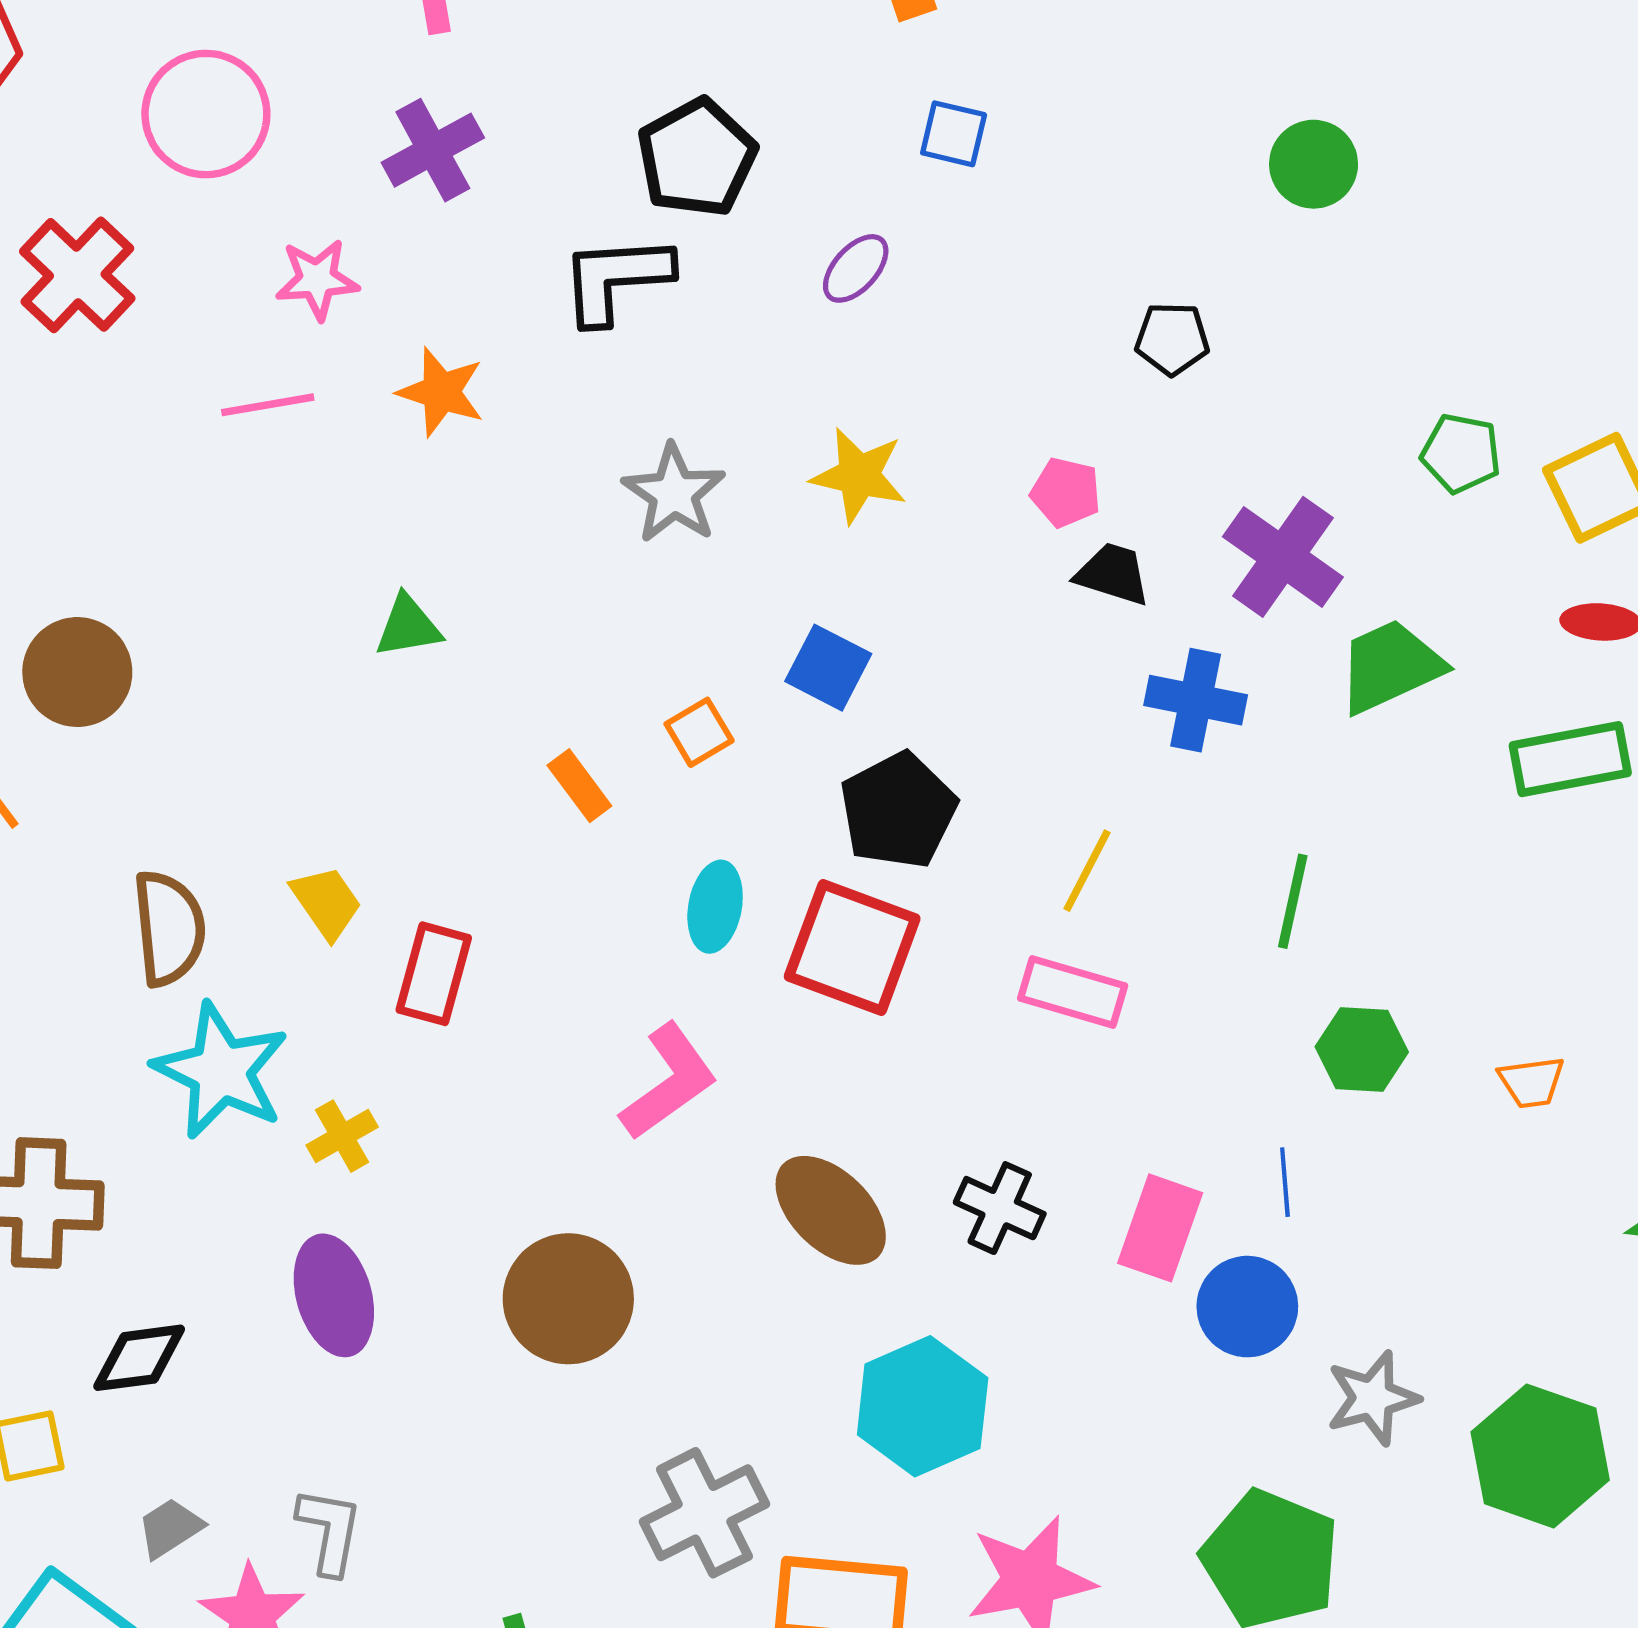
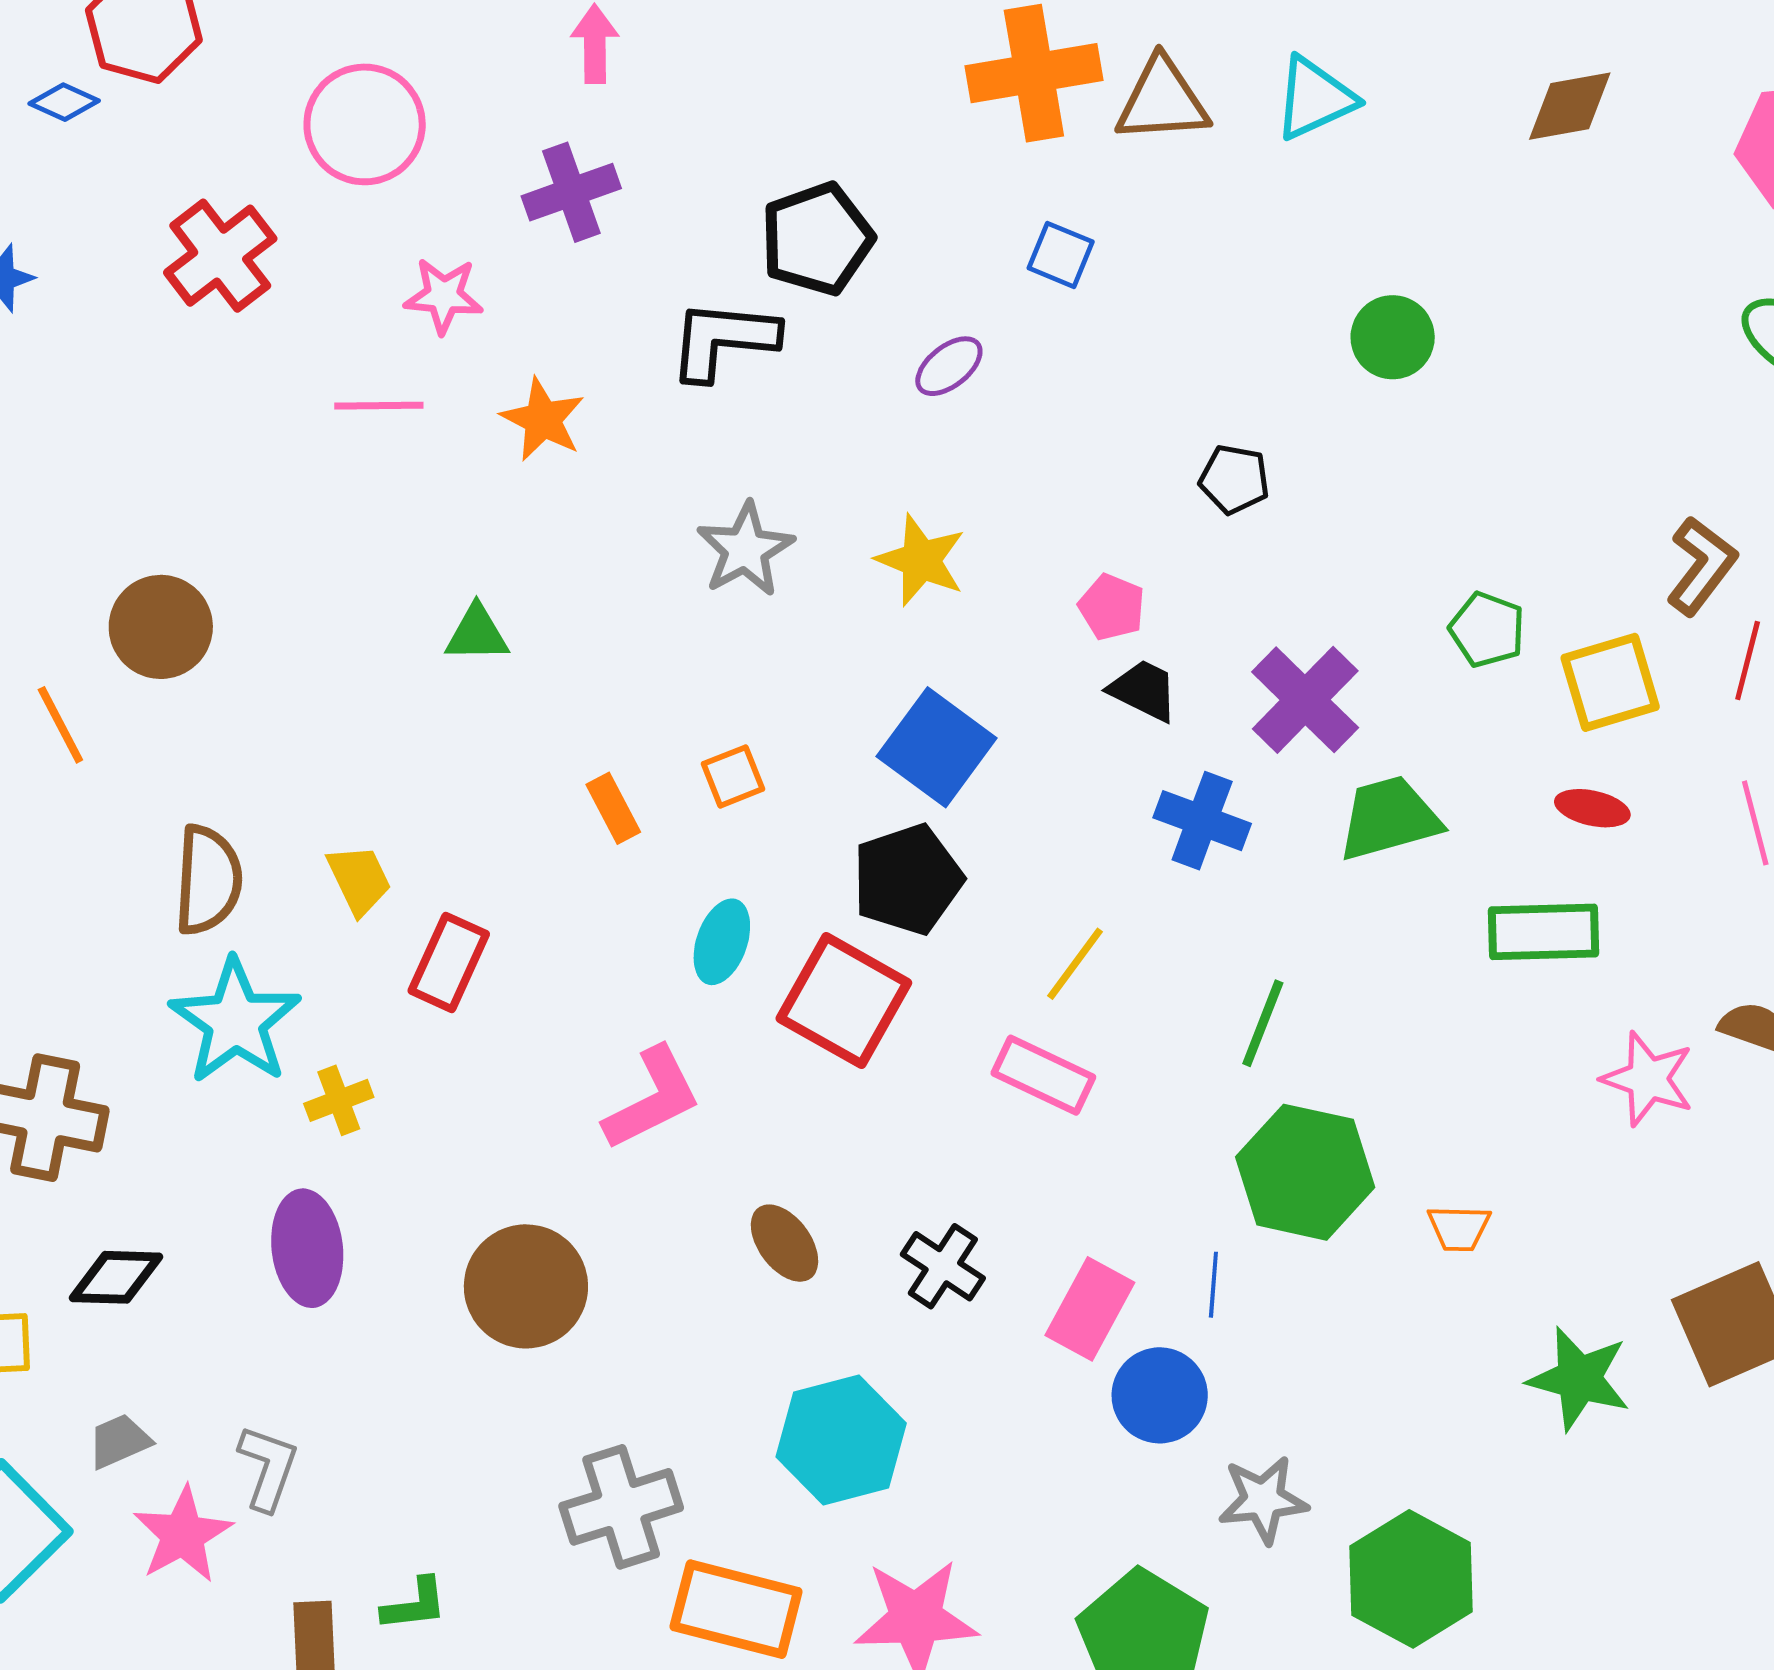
blue square: (828, 668) -> (937, 747), moved, size x1.4
green hexagon: (1362, 1049) -> (1305, 1172), size x1.6
brown ellipse: (831, 1210) -> (785, 1243), size x0.7

